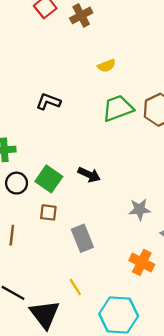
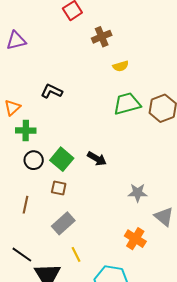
brown cross: (81, 15) -> (102, 37), moved
black L-shape: (48, 102) -> (52, 91), moved
gray rectangle: (82, 238) -> (63, 223), moved, turned 65

